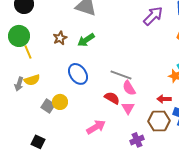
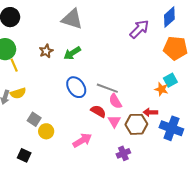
blue ellipse: (78, 74) -> (76, 87), moved
yellow circle: (60, 102) -> (46, 131), moved
brown hexagon: (159, 121) -> (136, 124), moved

